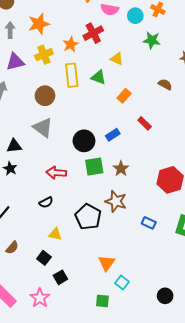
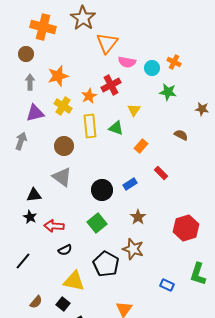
yellow cross: (44, 55) -> (63, 106), turned -36
yellow triangle: (117, 59) -> (134, 110), turned 40
green square: (94, 167) -> (97, 223), moved, turned -30
red arrow: (56, 173) -> (54, 226), moved
blue rectangle: (149, 223) -> (167, 285), moved
yellow triangle: (55, 234) -> (74, 281), size x1.6
brown semicircle: (12, 248) -> (36, 302), moved

